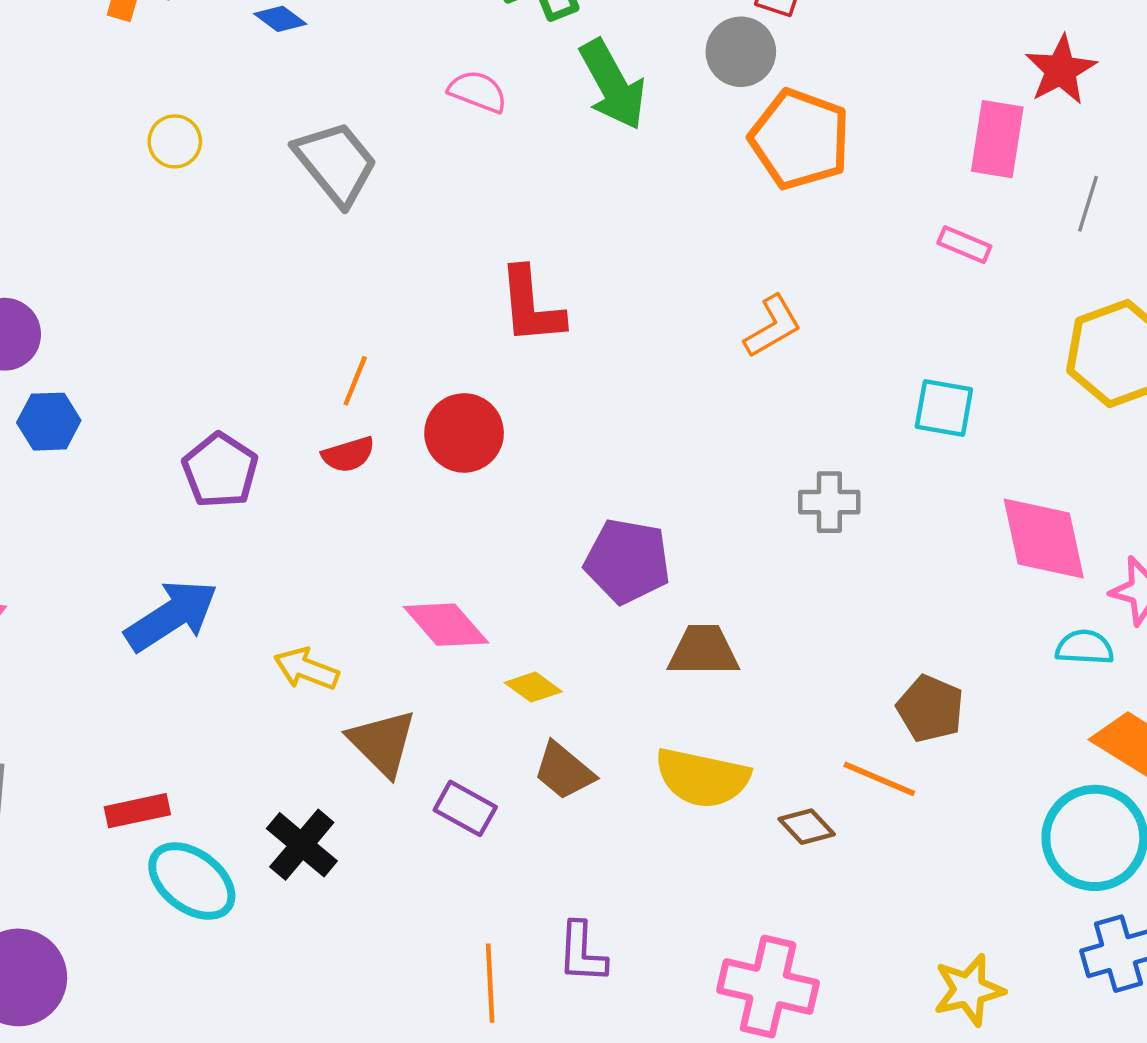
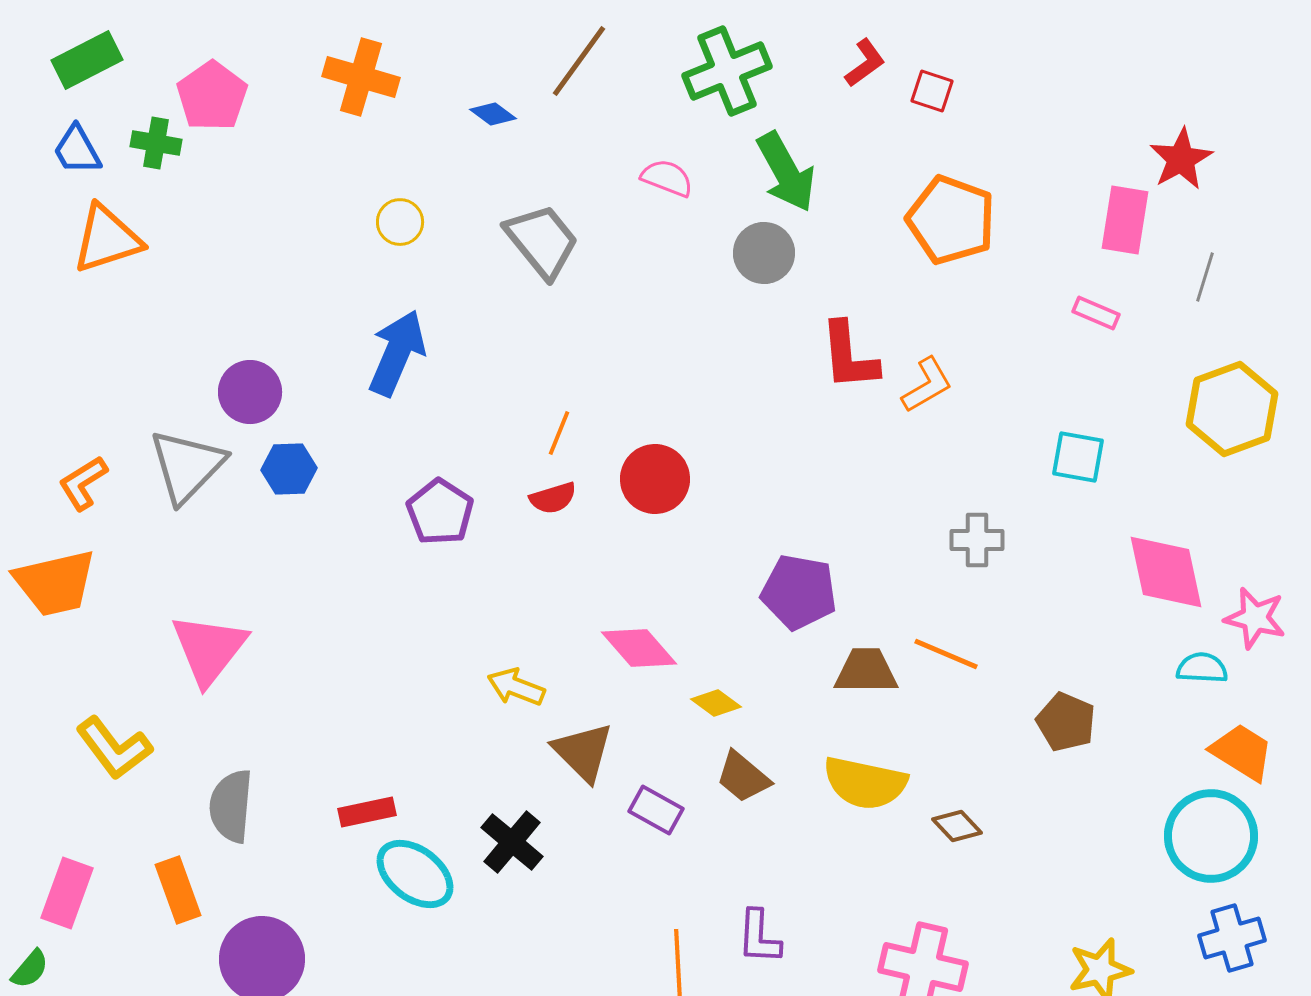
gray circle: (741, 52) -> (764, 253), moved
red L-shape: (531, 306) -> (849, 356), moved
blue arrow: (171, 616) -> (397, 353), moved, turned -34
orange line: (879, 779) -> (946, 654), moved

